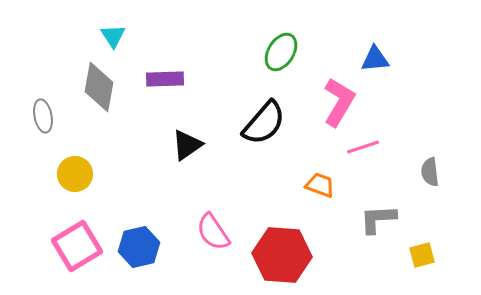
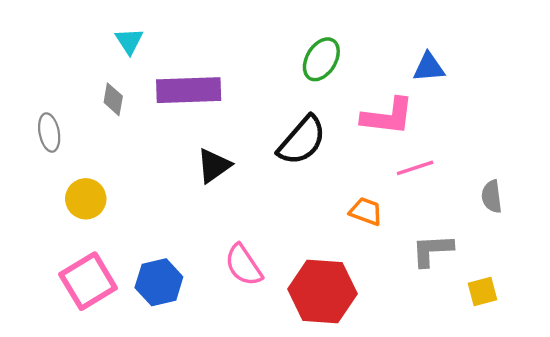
purple rectangle: (165, 79) -> (189, 90), size x1.5
gray diamond: (99, 87) -> (113, 99), size x0.6
pink L-shape: (339, 102) -> (388, 116), turned 66

